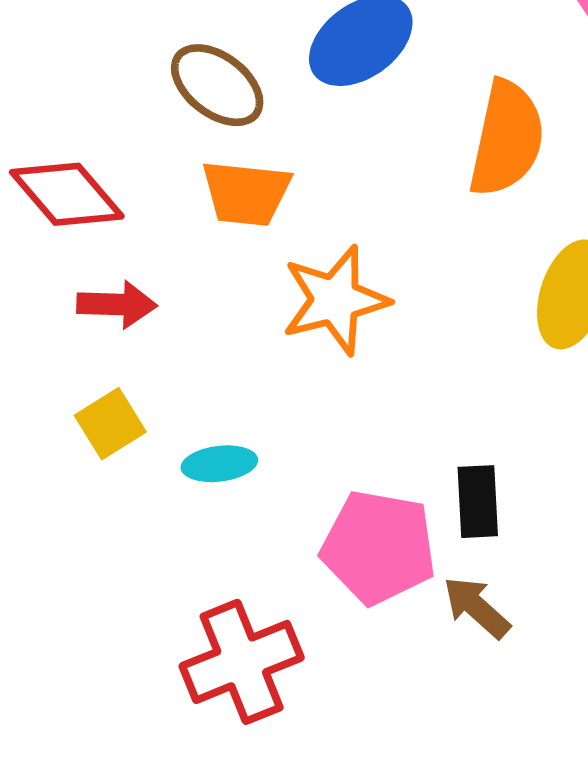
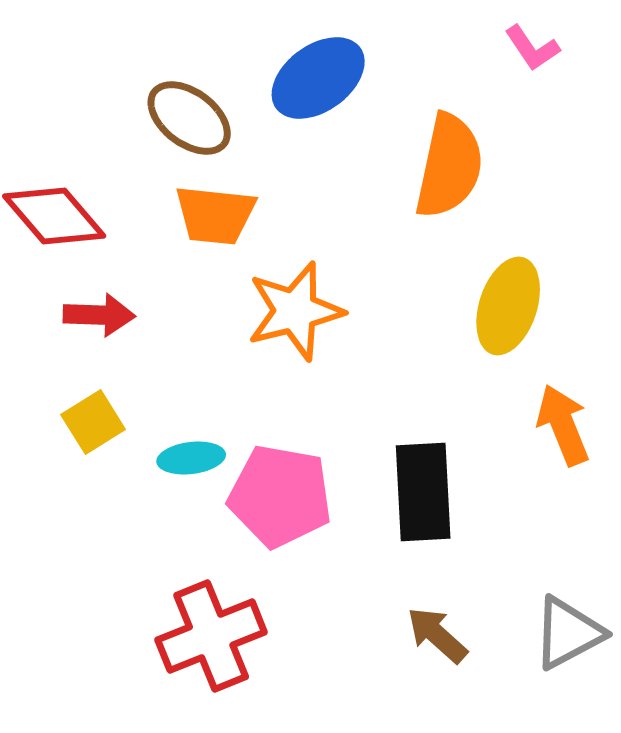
black rectangle: (478, 502) -> (423, 492), size x1.5
pink pentagon: (379, 547) -> (280, 496), moved
brown arrow: (477, 607) -> (437, 635), moved

